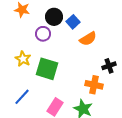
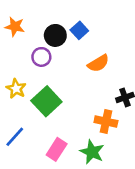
blue square: (73, 22) -> (79, 30), moved
green square: (47, 69) -> (46, 101), turned 30

